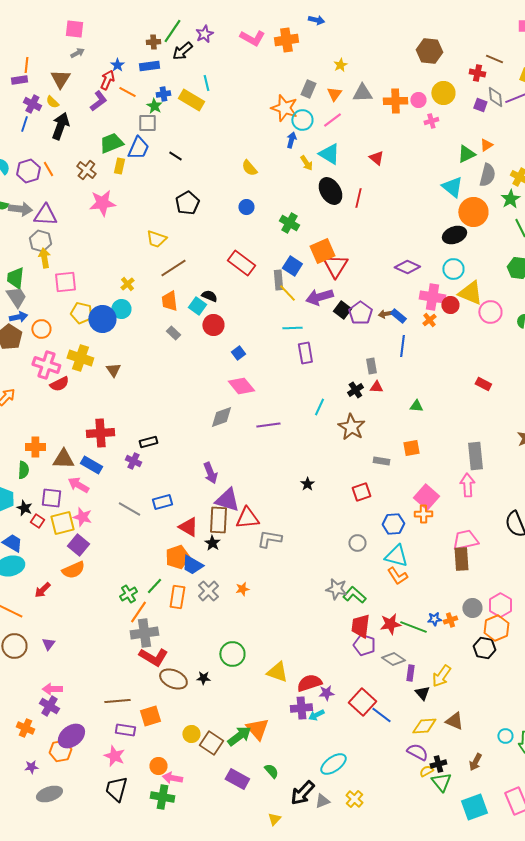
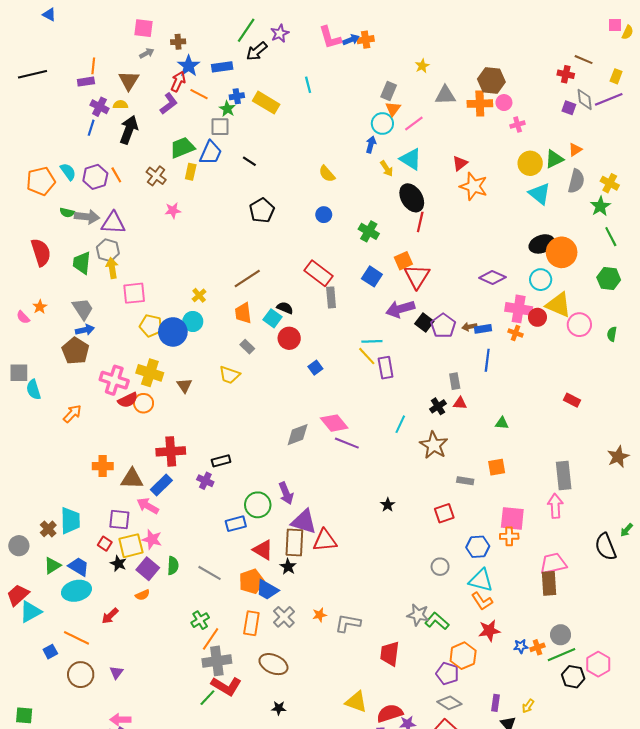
blue arrow: (316, 20) -> (351, 40), moved, turned -35
pink L-shape: (252, 38) -> (330, 38), turned 45
orange cross: (286, 40) -> (366, 40), size x0.7
brown cross: (153, 42) -> (178, 42), moved
brown hexagon: (429, 51) -> (491, 81), moved
blue star: (117, 65) -> (189, 66), size x1.5
cyan line: (206, 83) -> (308, 85), moved
yellow circle: (443, 93) -> (530, 163), moved
orange triangle: (334, 94) -> (393, 109), moved
yellow semicircle: (52, 102) -> (120, 105), turned 136
orange star: (284, 108) -> (474, 186), moved
red triangle: (376, 158) -> (460, 163), turned 42
red line: (358, 198) -> (420, 222), moved
pink star: (102, 203) -> (173, 210), size x0.6
orange circle: (473, 212) -> (562, 252), moved
yellow trapezoid: (156, 239) -> (229, 375), moved
orange square: (322, 251) -> (403, 261), size x0.7
green trapezoid: (15, 278) -> (82, 263), moved
gray rectangle: (278, 280) -> (331, 297), moved
yellow line: (287, 293) -> (367, 356), moved
blue rectangle: (398, 316) -> (483, 329), turned -49
orange cross: (429, 320) -> (515, 333), turned -32
orange circle: (41, 329) -> (144, 403), moved
pink diamond: (241, 386) -> (334, 423), moved
purple line: (268, 425) -> (347, 443), turned 30
blue rectangle: (91, 465) -> (161, 485), turned -75
green semicircle: (23, 470) -> (173, 566), moved
pink square: (426, 497) -> (512, 518), turned -35
black star: (24, 508) -> (118, 564), moved
gray line: (129, 509) -> (210, 573), moved
gray L-shape: (269, 539) -> (348, 623), moved
orange semicircle: (73, 570) -> (142, 595), size x0.6
green line: (154, 586) -> (207, 698), moved
pink hexagon: (500, 605) -> (598, 664), moved
red star: (390, 624) -> (489, 631), moved
red trapezoid: (360, 626) -> (390, 654), moved
green line: (413, 627) -> (562, 655), moved, turned -44
orange hexagon: (496, 628) -> (463, 656), moved
green circle: (232, 654) -> (258, 505), moved
gray diamond: (393, 659) -> (449, 703), moved
yellow arrow: (441, 676) -> (528, 706), size x0.6
brown ellipse: (173, 679) -> (273, 664), moved

